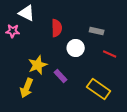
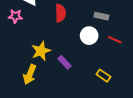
white circle: (76, 48) -> (89, 36), moved
yellow rectangle: (99, 89) -> (103, 76), size x0.6

